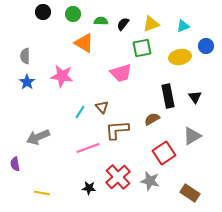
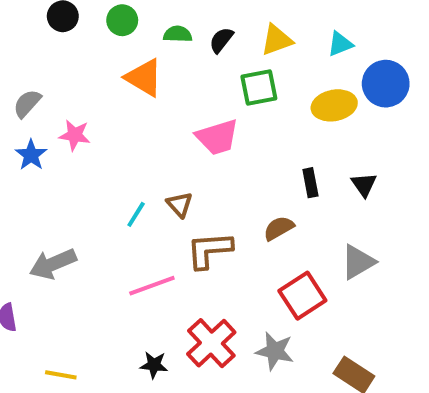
blue circle: (206, 46) -> (386, 84), size x1.5
gray semicircle: (25, 56) -> (27, 103), turned 42
pink star: (62, 76) -> (75, 135), moved, size x0.7
black rectangle: (168, 96) -> (310, 183), size x0.6

